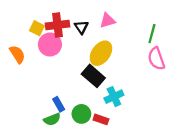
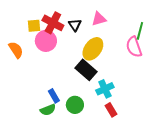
red cross: (58, 25) -> (53, 23), turned 35
yellow square: (37, 28) -> (34, 26), turned -32
pink semicircle: (156, 59) -> (134, 47), moved
red rectangle: (101, 119) -> (111, 110), moved, turned 40

